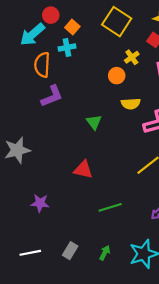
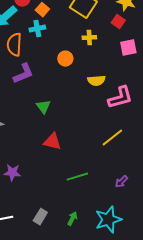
yellow cross: (132, 57) -> (89, 38), moved, turned 32
orange circle: (117, 76) -> (65, 59), moved
green triangle: (94, 122) -> (43, 107), moved

